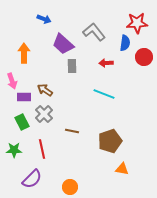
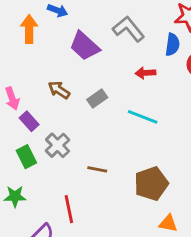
orange arrow: (24, 53) -> (29, 29), moved
gray rectangle: (72, 66) -> (97, 98), moved, turned 56
brown arrow: (45, 90) -> (59, 90), moved
purple rectangle: (24, 97) -> (29, 121), turned 48
red line: (42, 149) -> (69, 209), moved

